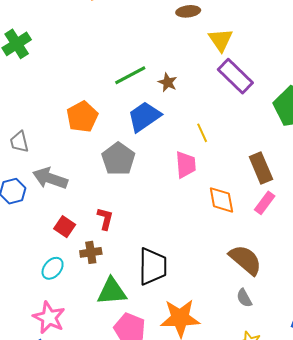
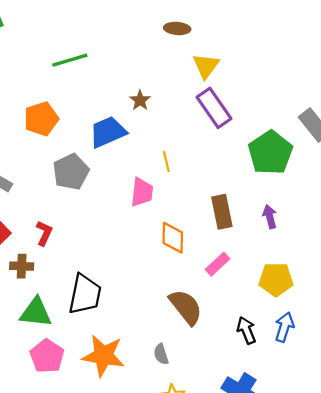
green line: (130, 75) -> (70, 60), moved
pink rectangle: (265, 203) -> (217, 264), moved
gray semicircle: (244, 298) -> (161, 354), moved

